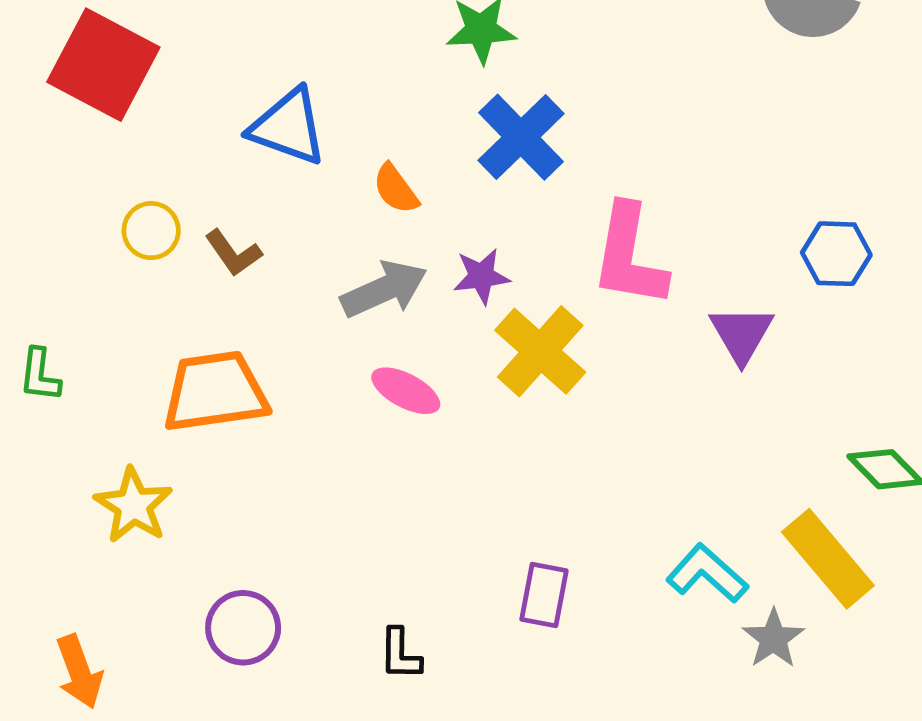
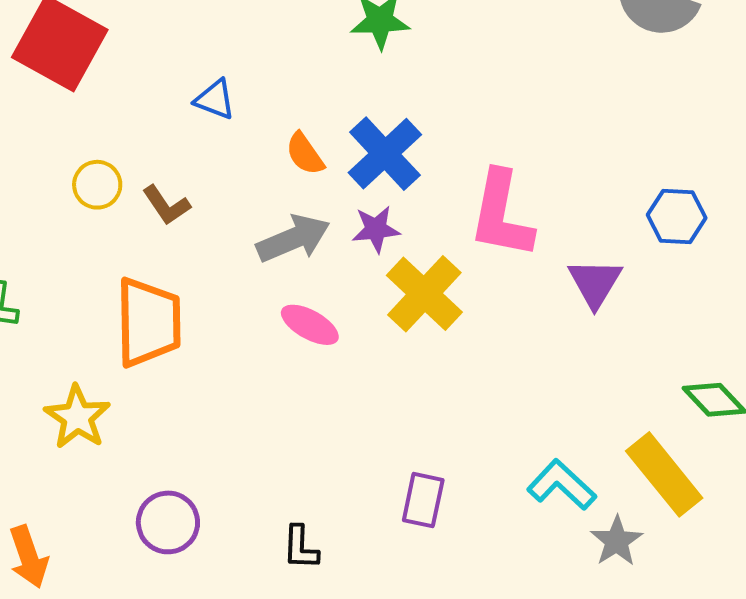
blue triangle: (288, 127) -> (215, 99), size x0.6
blue cross: (521, 137) -> (385, 154), moved
orange trapezoid: (215, 392) -> (148, 322), turned 96

